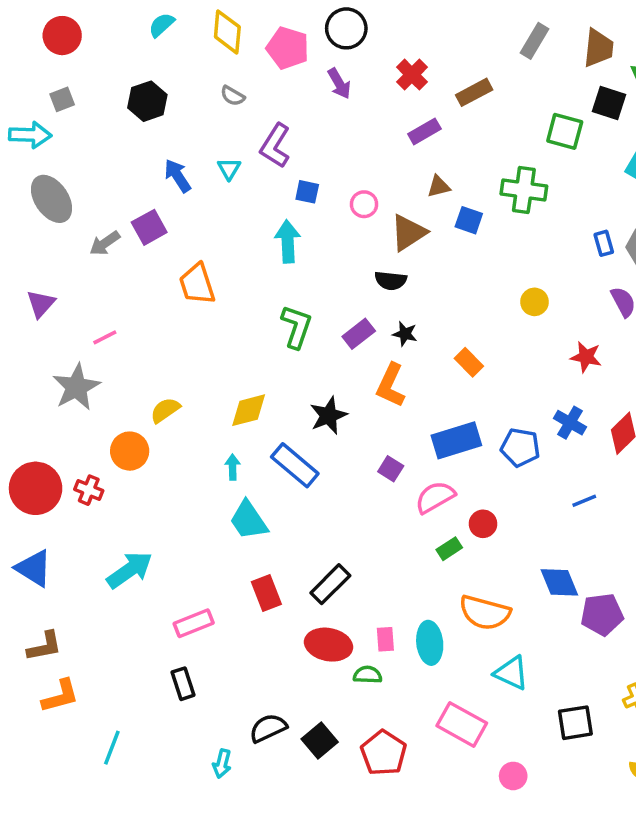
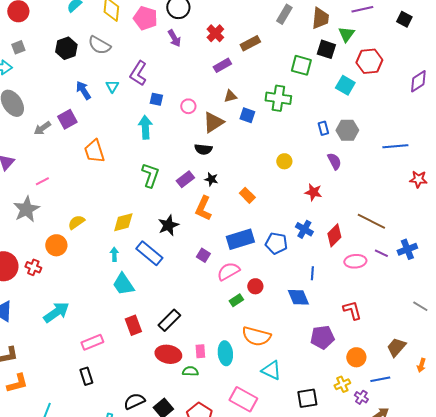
gray semicircle: (233, 96) -> (99, 45), moved, size x1.6
blue line: (584, 501) -> (312, 273), turned -64
blue diamond: (559, 582) -> (298, 297), moved

